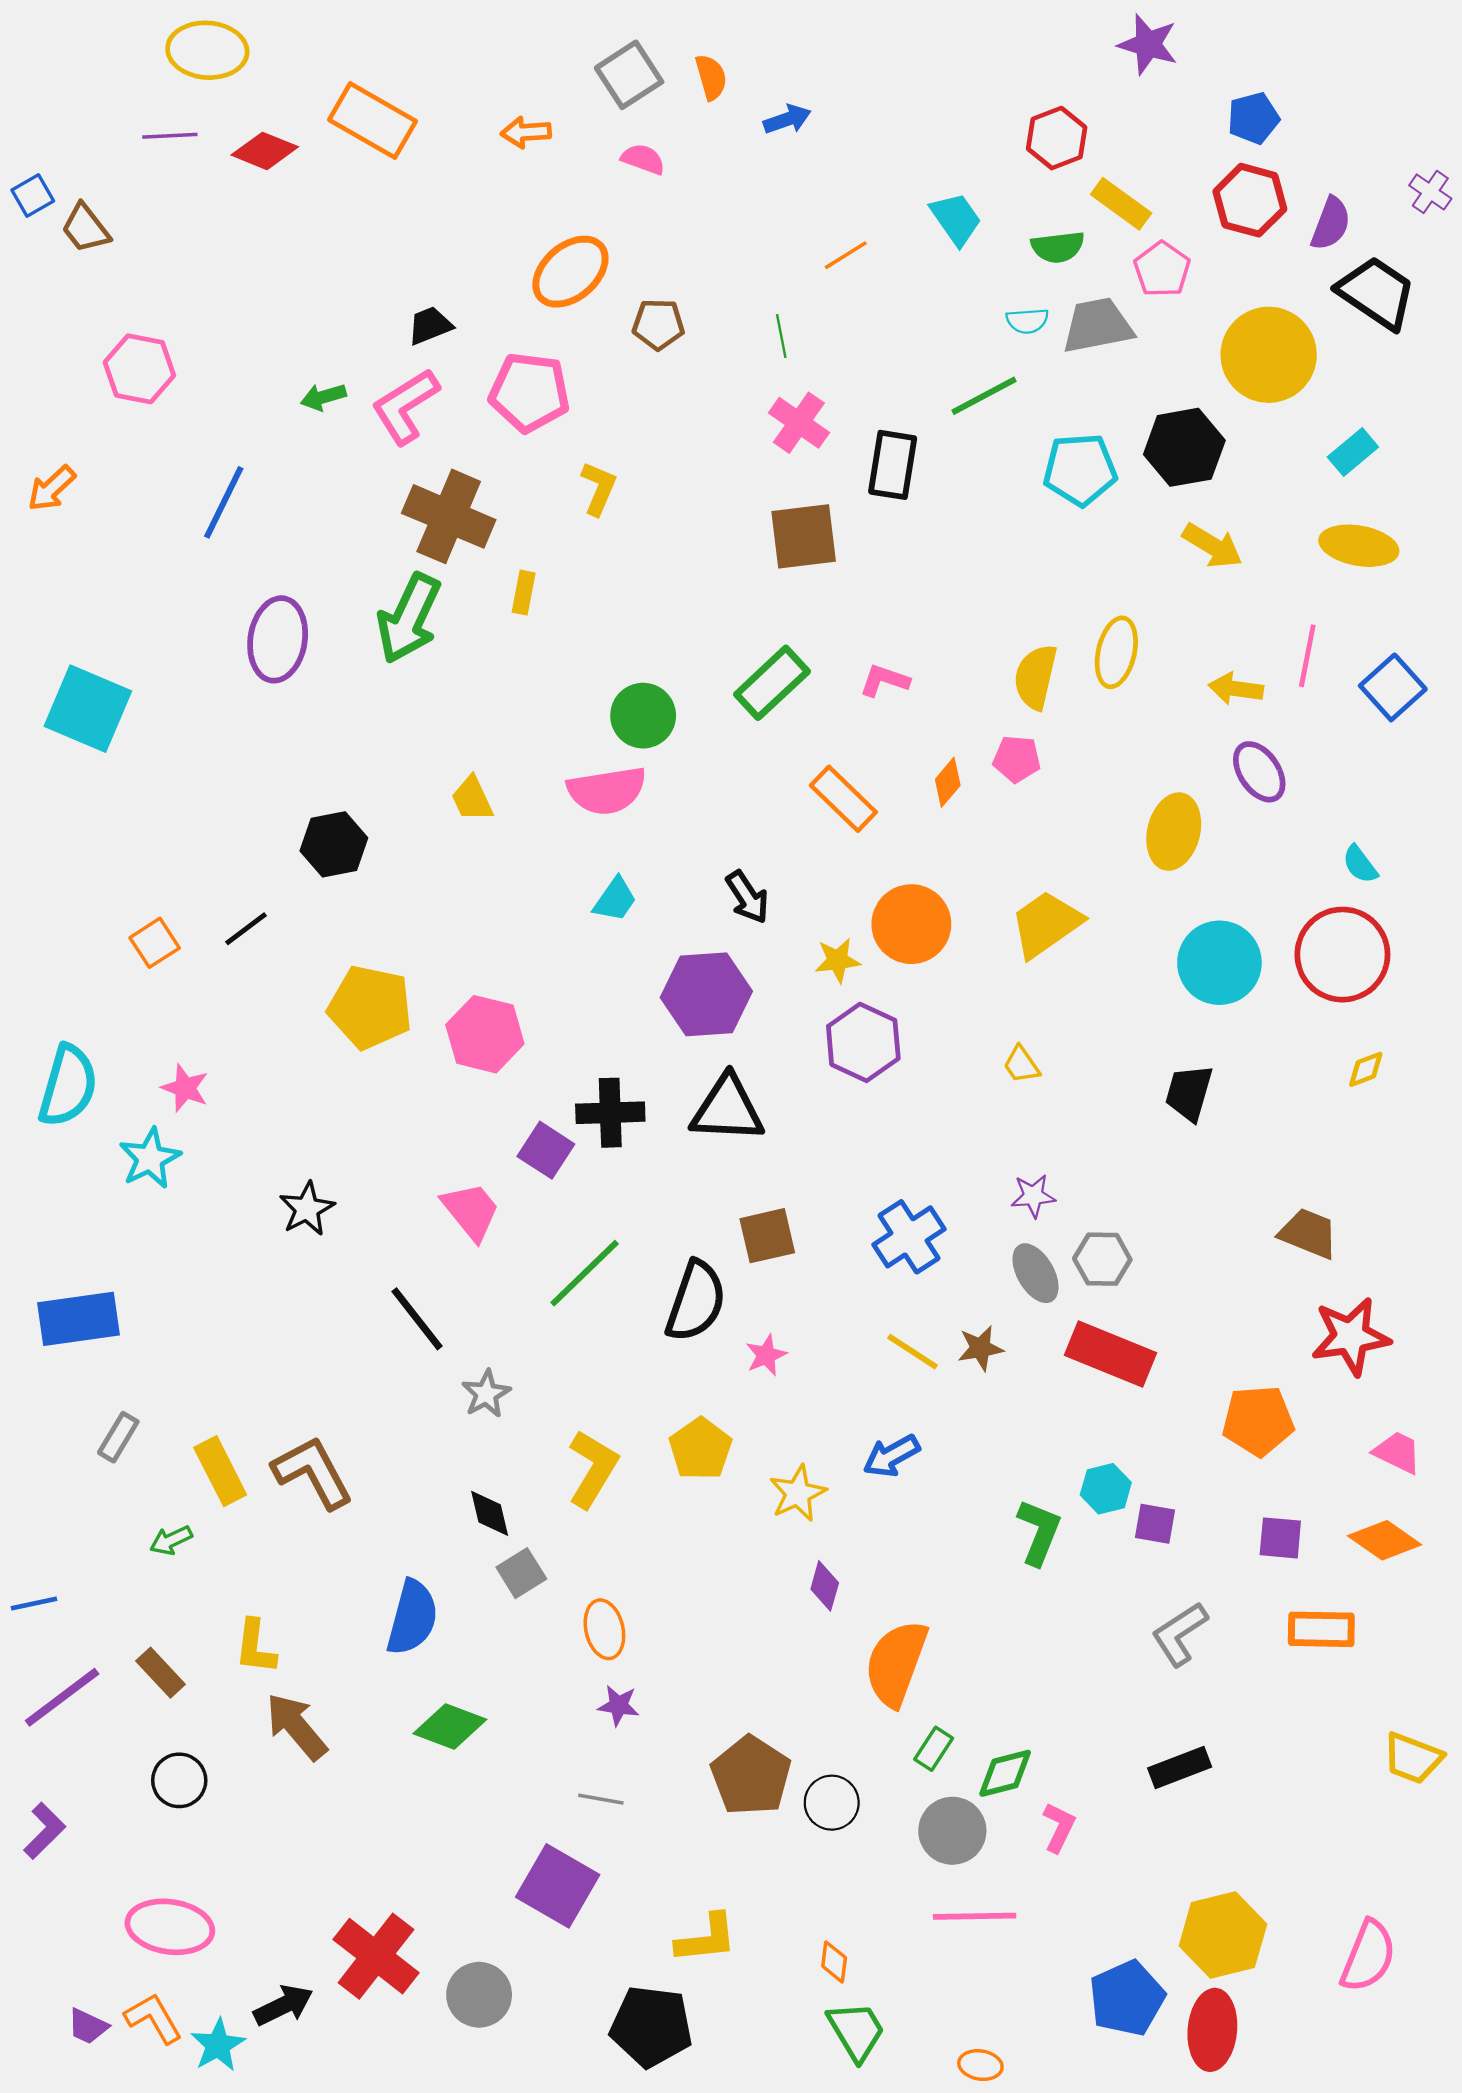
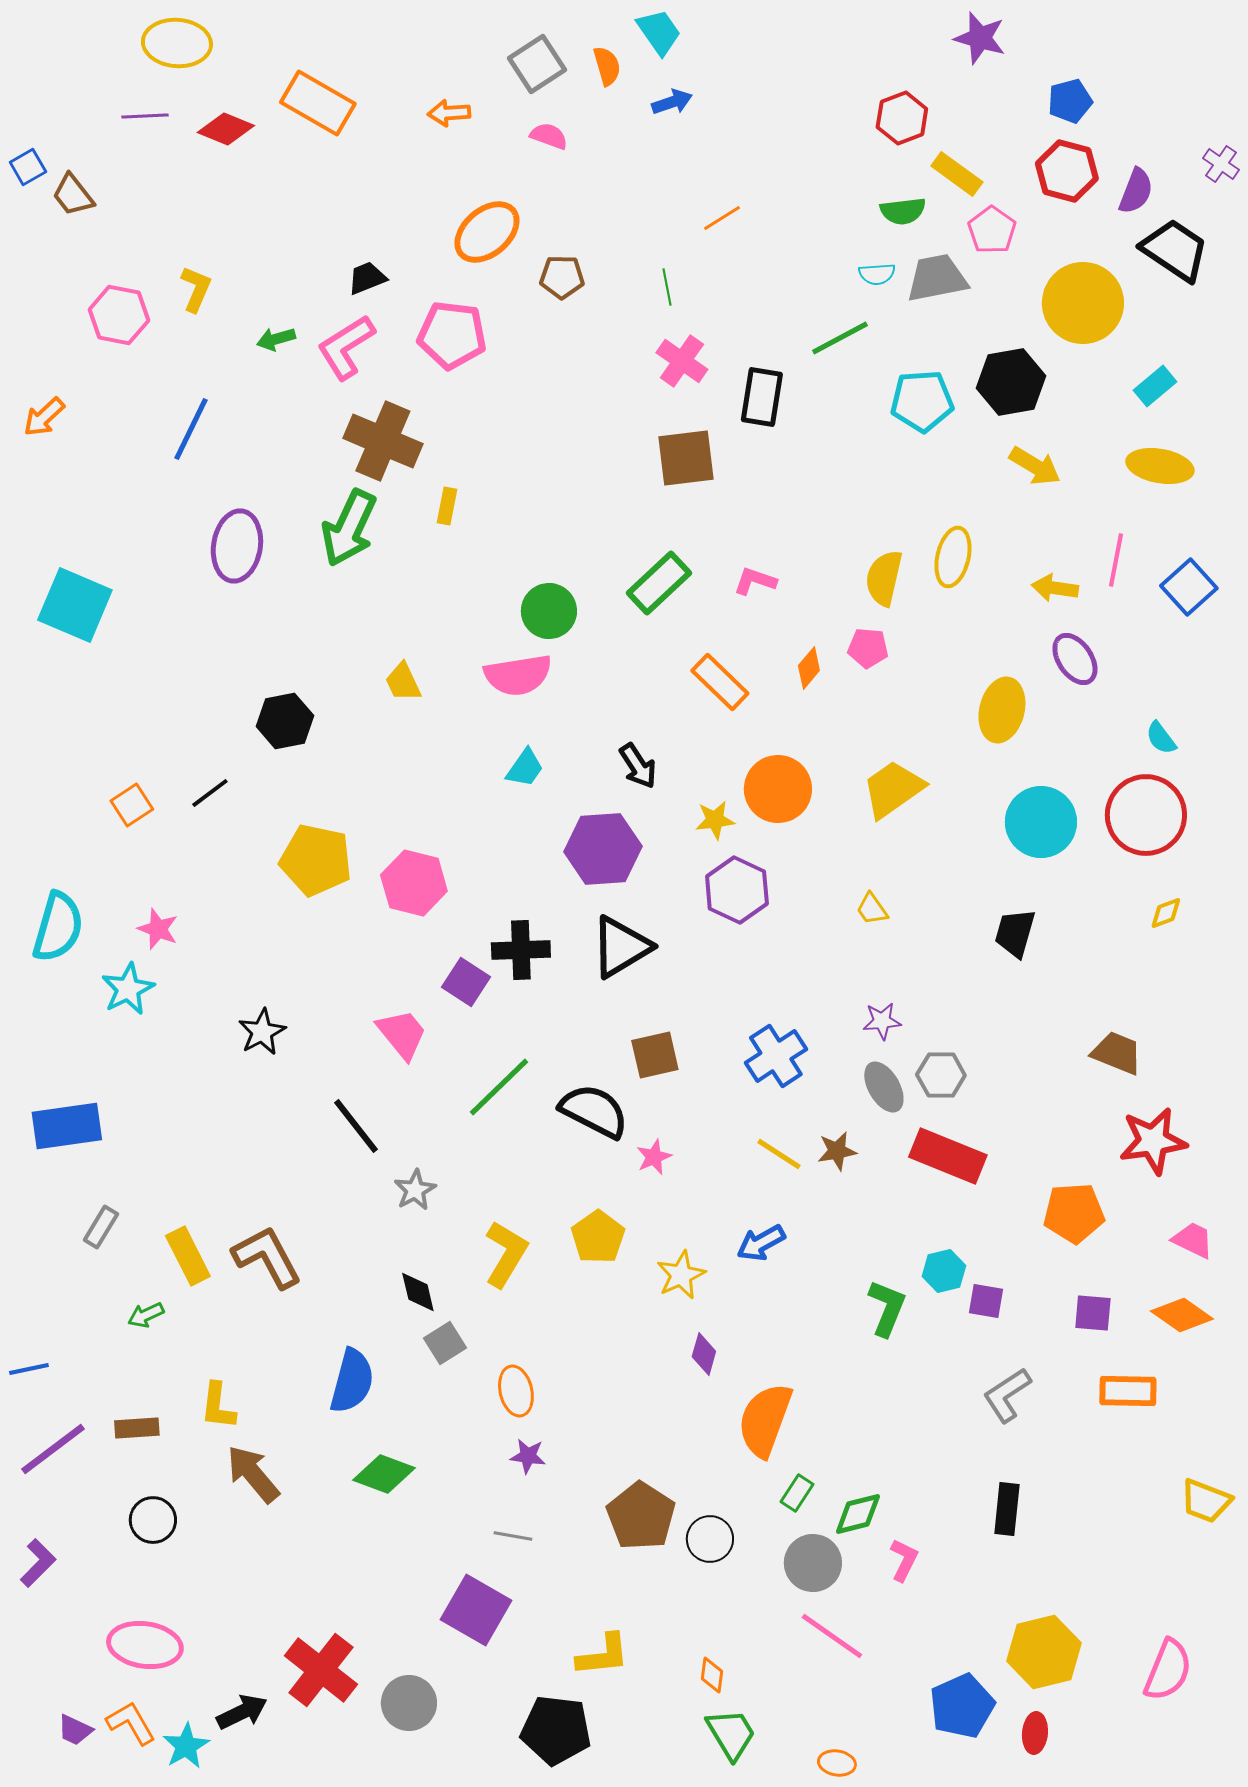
cyan trapezoid: (956, 219) -> (659, 32), moved
yellow L-shape: (599, 488) -> (196, 289), moved
black triangle: (727, 1109) -> (621, 947), turned -34
black semicircle: (696, 1301) -> (594, 1111), turned -82
brown rectangle: (160, 1673) -> (137, 1428), turned -51
black rectangle: (1180, 1767) -> (1007, 1509), turned -63
pink line: (975, 1916) -> (832, 1636), turned 36
red ellipse: (1212, 2030) -> (1035, 1733), size x0.6

